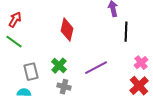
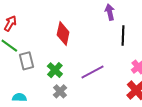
gray rectangle: (31, 72) -> (27, 61), moved
gray cross: (64, 87) -> (60, 91), turned 32

